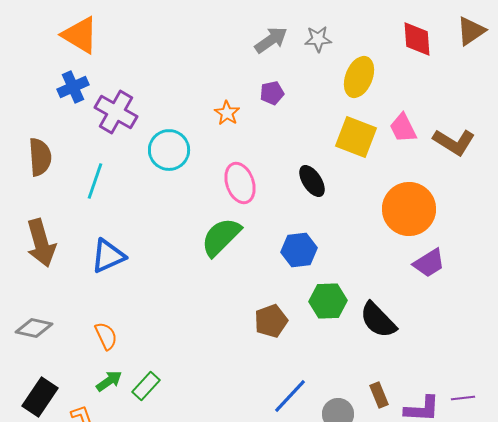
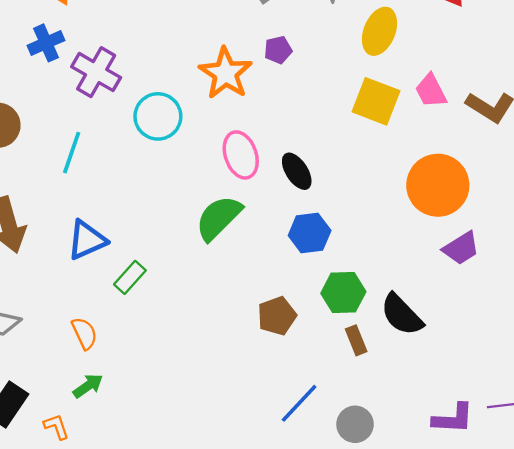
orange star: (227, 113) -> (226, 73), size x1.8
black ellipse: (312, 181) -> (297, 171), moved
green rectangle: (146, 386) -> (130, 277), moved
brown rectangle: (379, 395) -> (356, 340), moved

